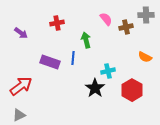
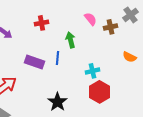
gray cross: (146, 15) -> (130, 15), turned -35
black star: (95, 88) -> (58, 102), moved
red hexagon: (132, 90) -> (100, 92), moved

